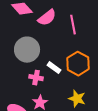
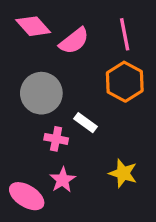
pink line: (73, 25) -> (125, 34), moved
orange hexagon: (78, 64) -> (125, 82), moved

